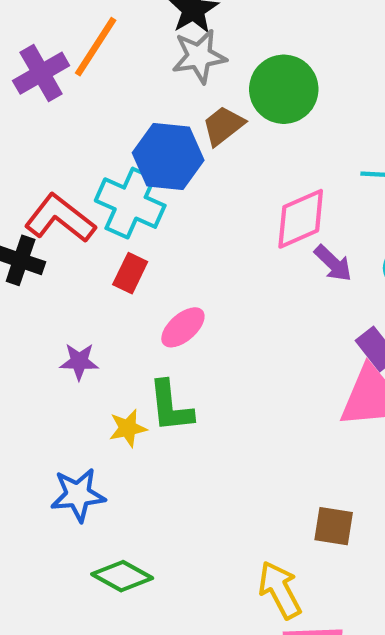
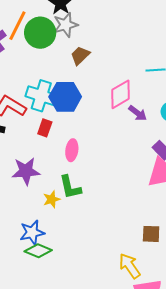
green circle: (284, 89) -> (40, 33), moved
blue hexagon: (168, 156) -> (65, 97), moved
pink ellipse: (183, 327) -> (72, 150), turned -35
purple star: (79, 361) -> (26, 171), size x1.6
green diamond: (122, 576) -> (38, 251), moved

